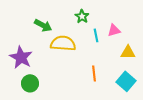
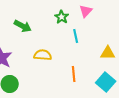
pink triangle: (114, 30) -> (86, 11), moved, turned -32
yellow semicircle: (63, 43) -> (43, 55), moved, size x0.7

